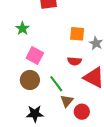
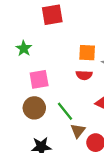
pink square: (35, 55) -> (39, 79), turned -36
red semicircle: (74, 61) -> (84, 75), moved

